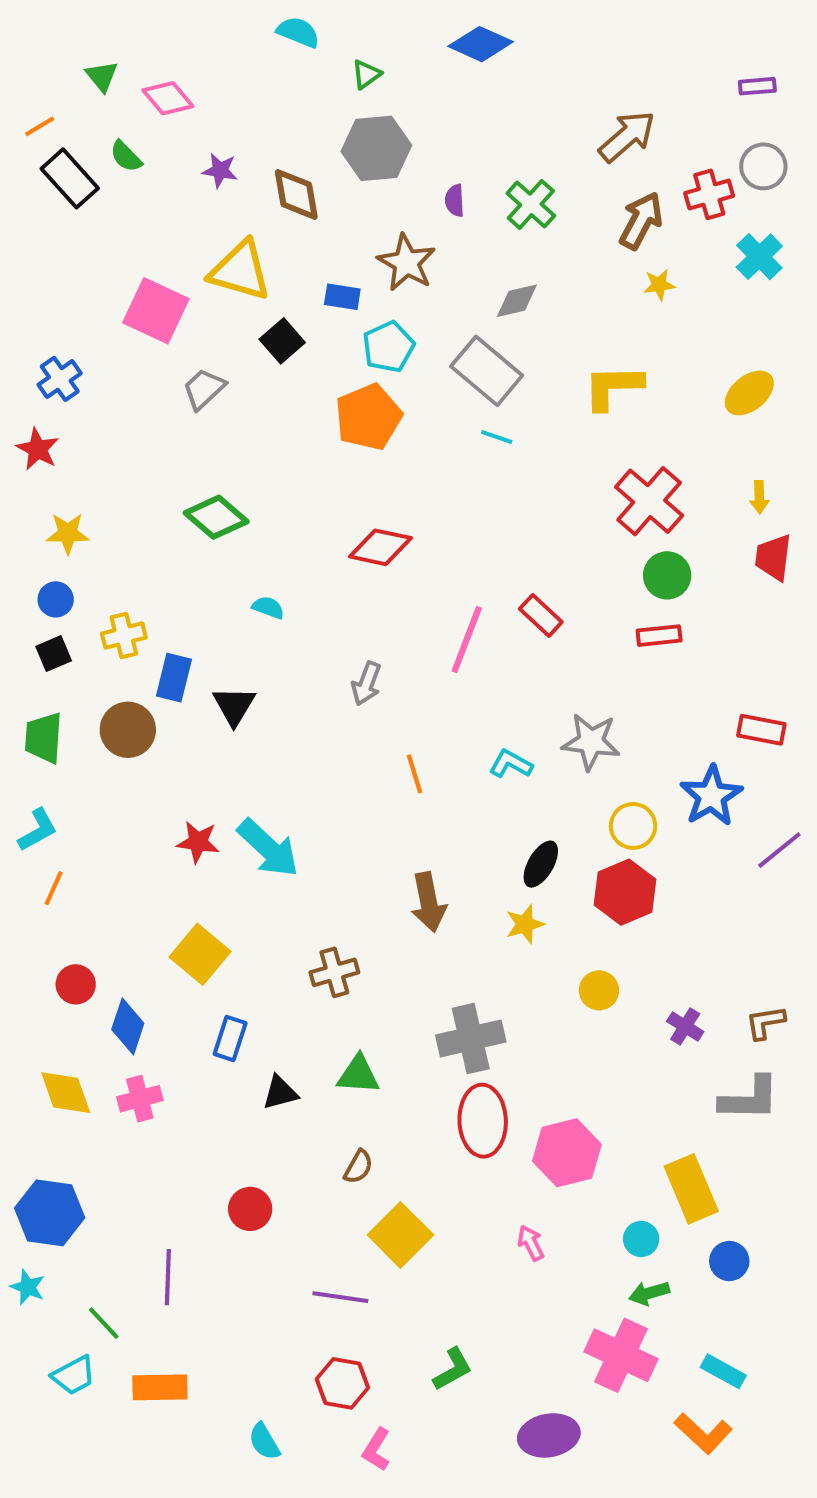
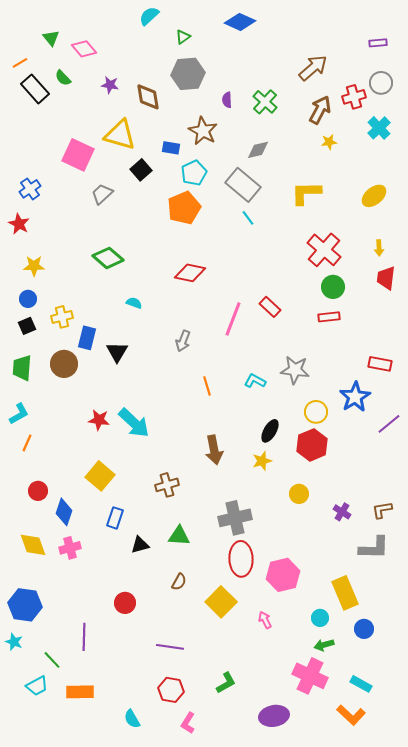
cyan semicircle: (298, 32) -> (149, 16), turned -65
cyan line: (497, 437) -> (248, 218), turned 35
yellow square: (400, 1235) -> (221, 602), moved

